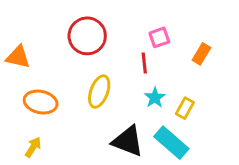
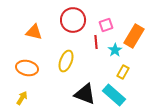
red circle: (87, 36) -> (73, 20), moved
orange rectangle: (201, 54) -> (134, 36), size x1.6
orange triangle: (18, 57) -> (34, 32), moved
cyan star: (155, 98) -> (115, 50), moved

